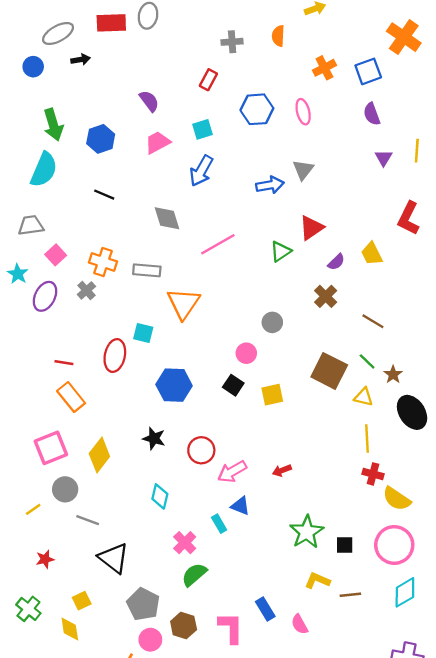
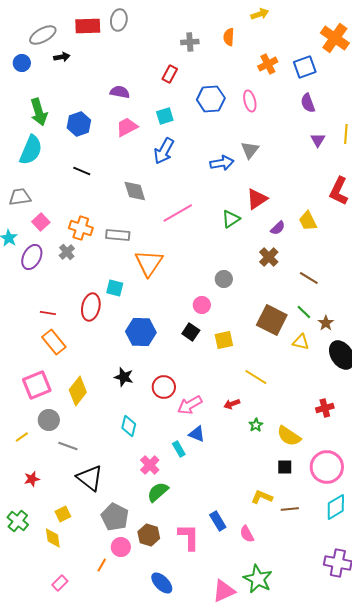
purple semicircle: (149, 101) -> (120, 92), turned -42
yellow line: (367, 438) -> (256, 377), moved, turned -55
red cross: (373, 474) -> (325, 408), moved, turned -30
yellow semicircle: (397, 499) -> (289, 436), moved
green star: (307, 532) -> (256, 425), moved, size x0.5

